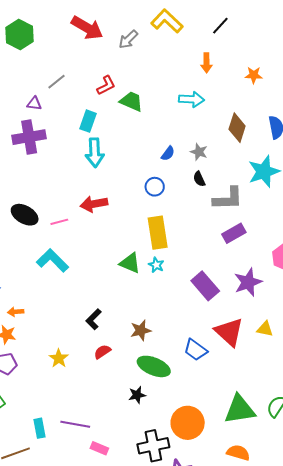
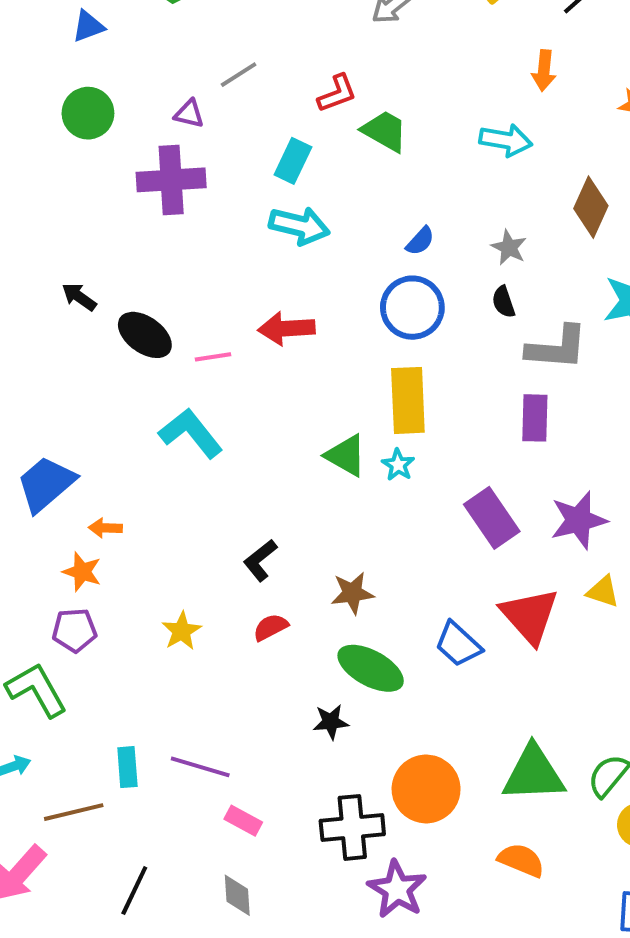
cyan arrow: (95, 153) -> (299, 226), turned -80
blue semicircle: (168, 153) -> (420, 241), moved
blue circle: (155, 187) -> (412, 308), size x1.6
purple rectangle: (234, 233) -> (535, 418), moved, turned -65
yellow triangle: (265, 329) -> (603, 591), moved

